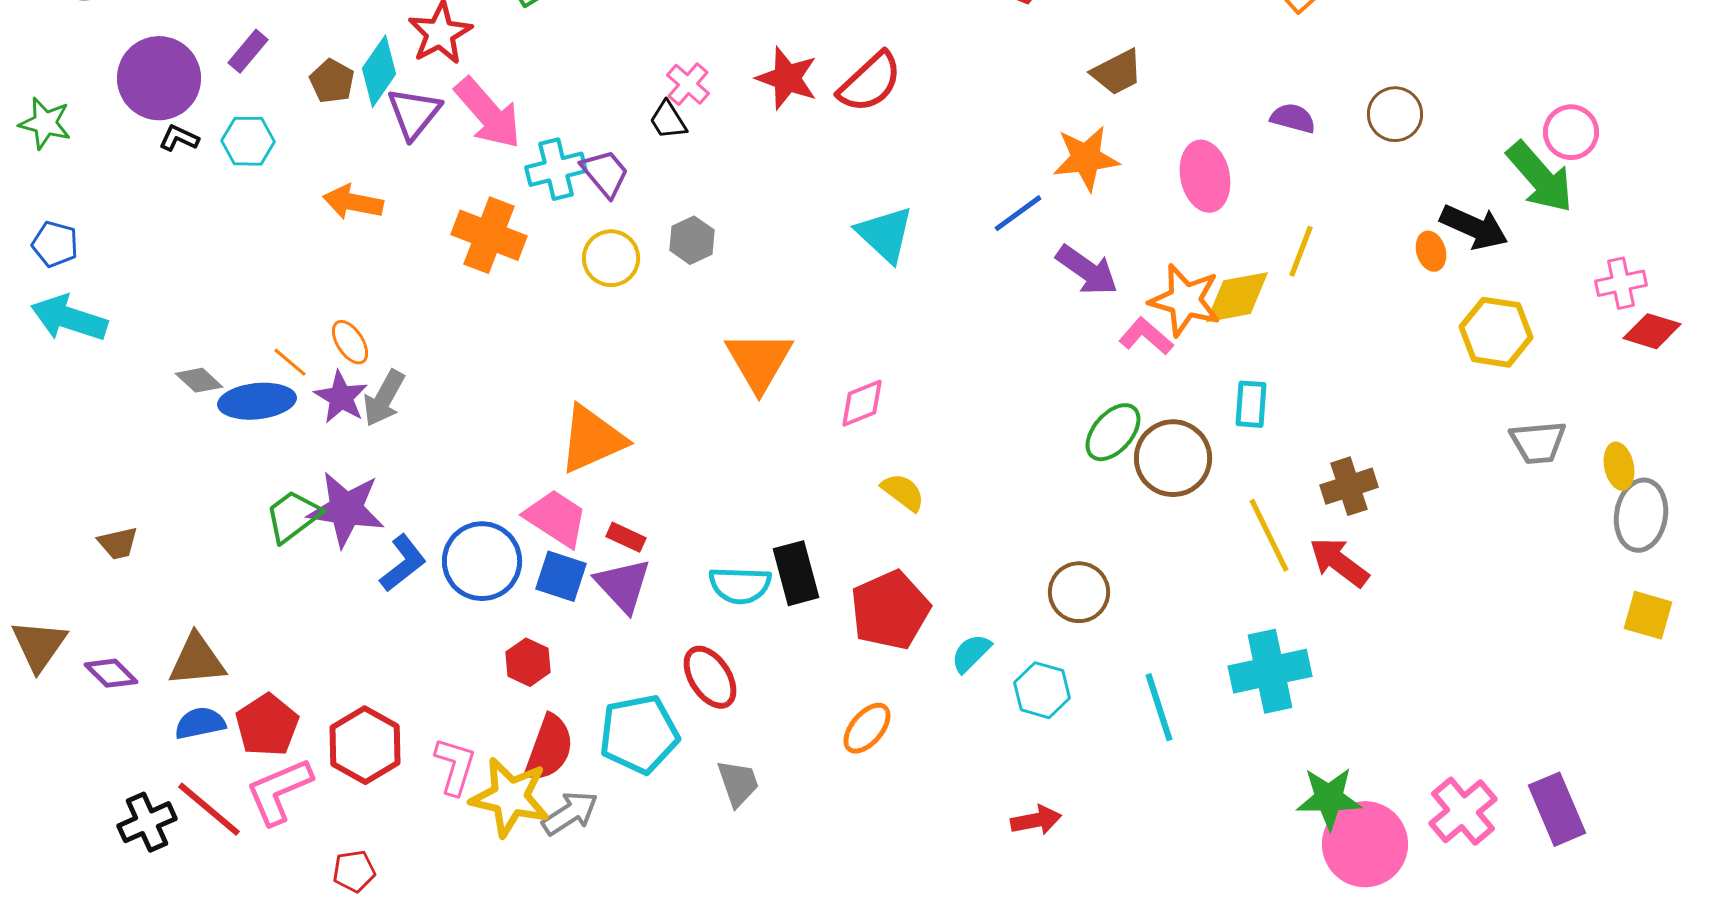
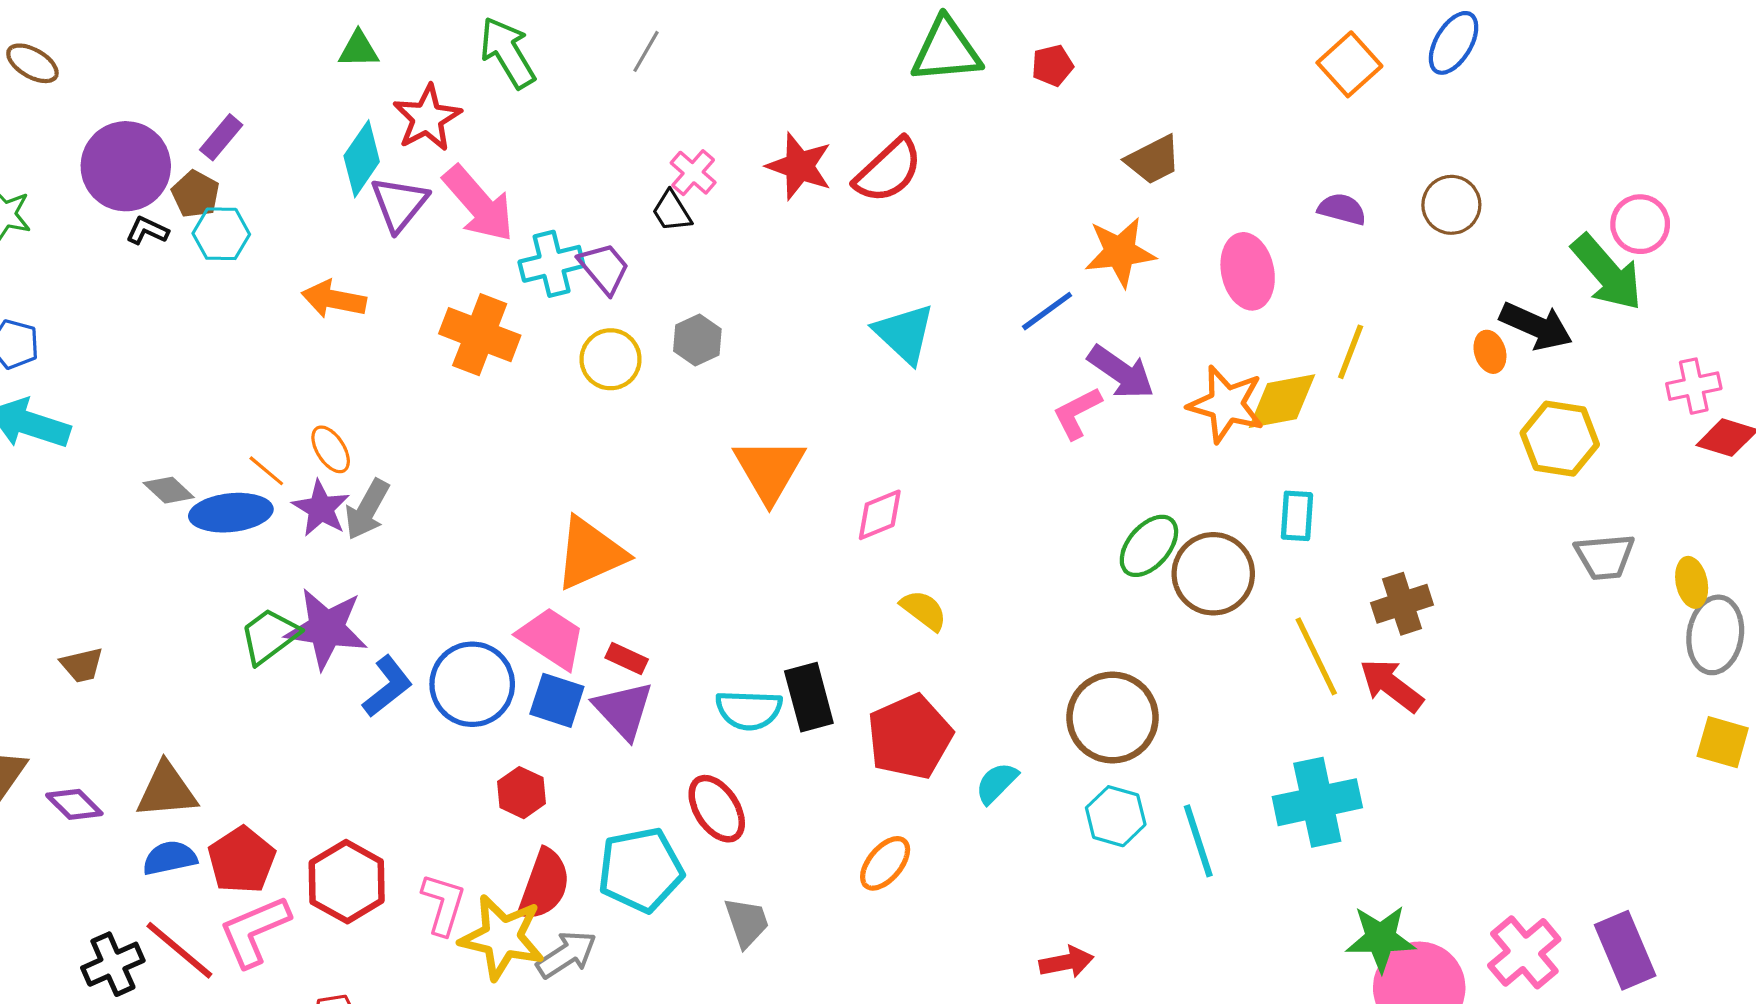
brown pentagon: (332, 81) -> (195, 194), moved
pink L-shape: (1146, 336) -> (1077, 413), moved, turned -68
brown circle: (1079, 592) -> (1112, 717), size x1.4
cyan hexagon: (1042, 690) -> (1116, 816), moved

